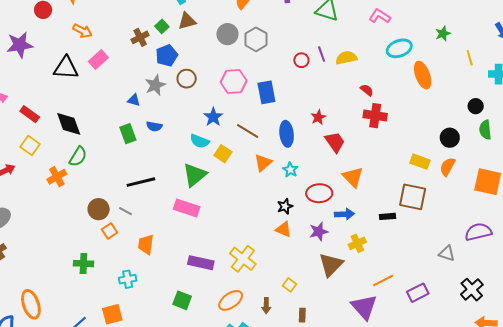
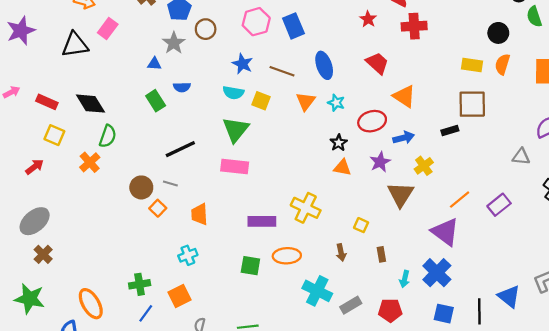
red star: (318, 117) -> (368, 19), moved
green cross: (83, 264) -> (140, 284), moved
orange ellipse: (231, 300) -> (287, 256), moved, turned 45

